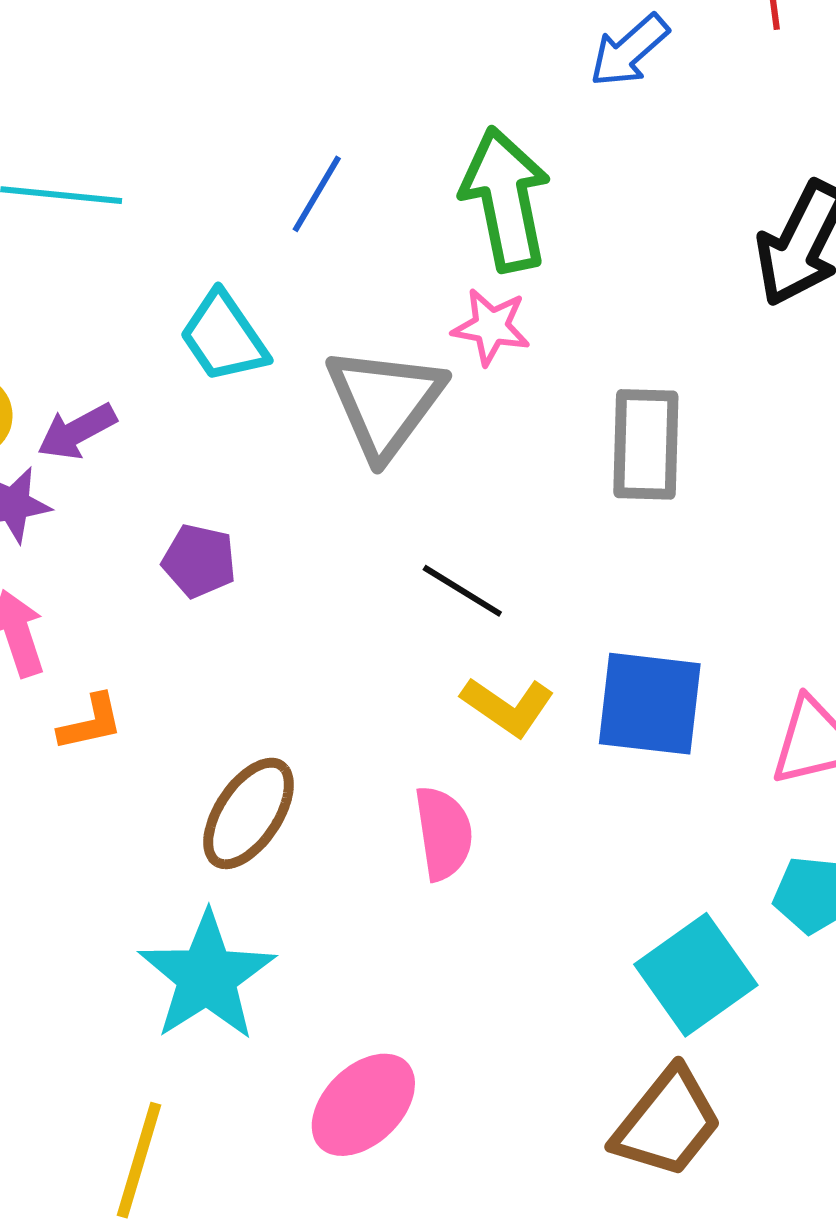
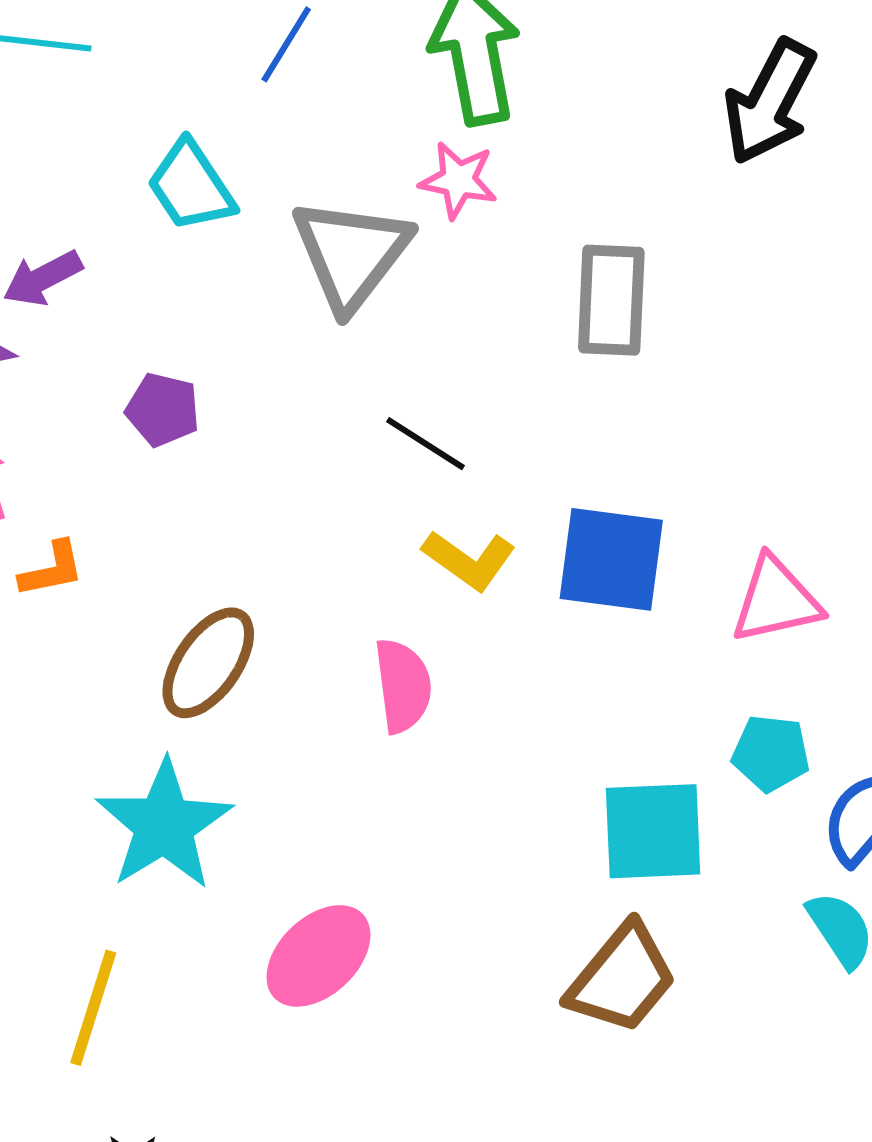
cyan square: (696, 975) -> (653, 831), turned 32

